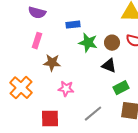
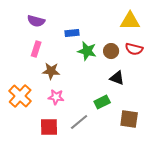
black triangle: (109, 66) -> (117, 78), moved
green rectangle: (121, 88) -> (102, 102), moved
pink star: (66, 89) -> (56, 97), moved
gray line: (93, 114) -> (79, 122), moved

